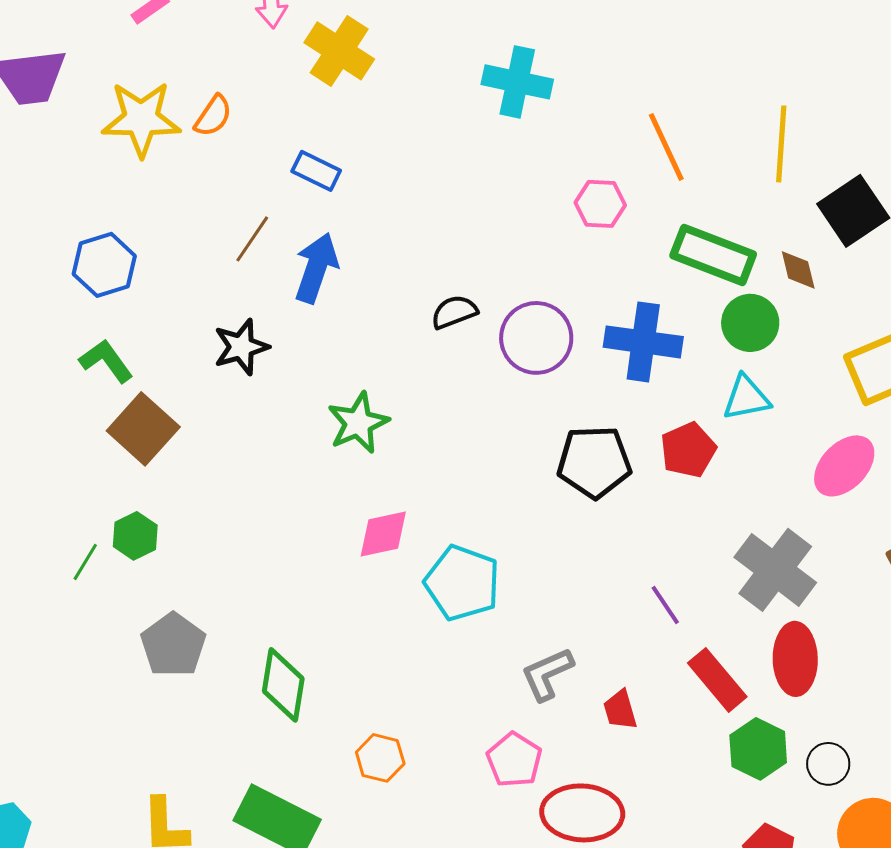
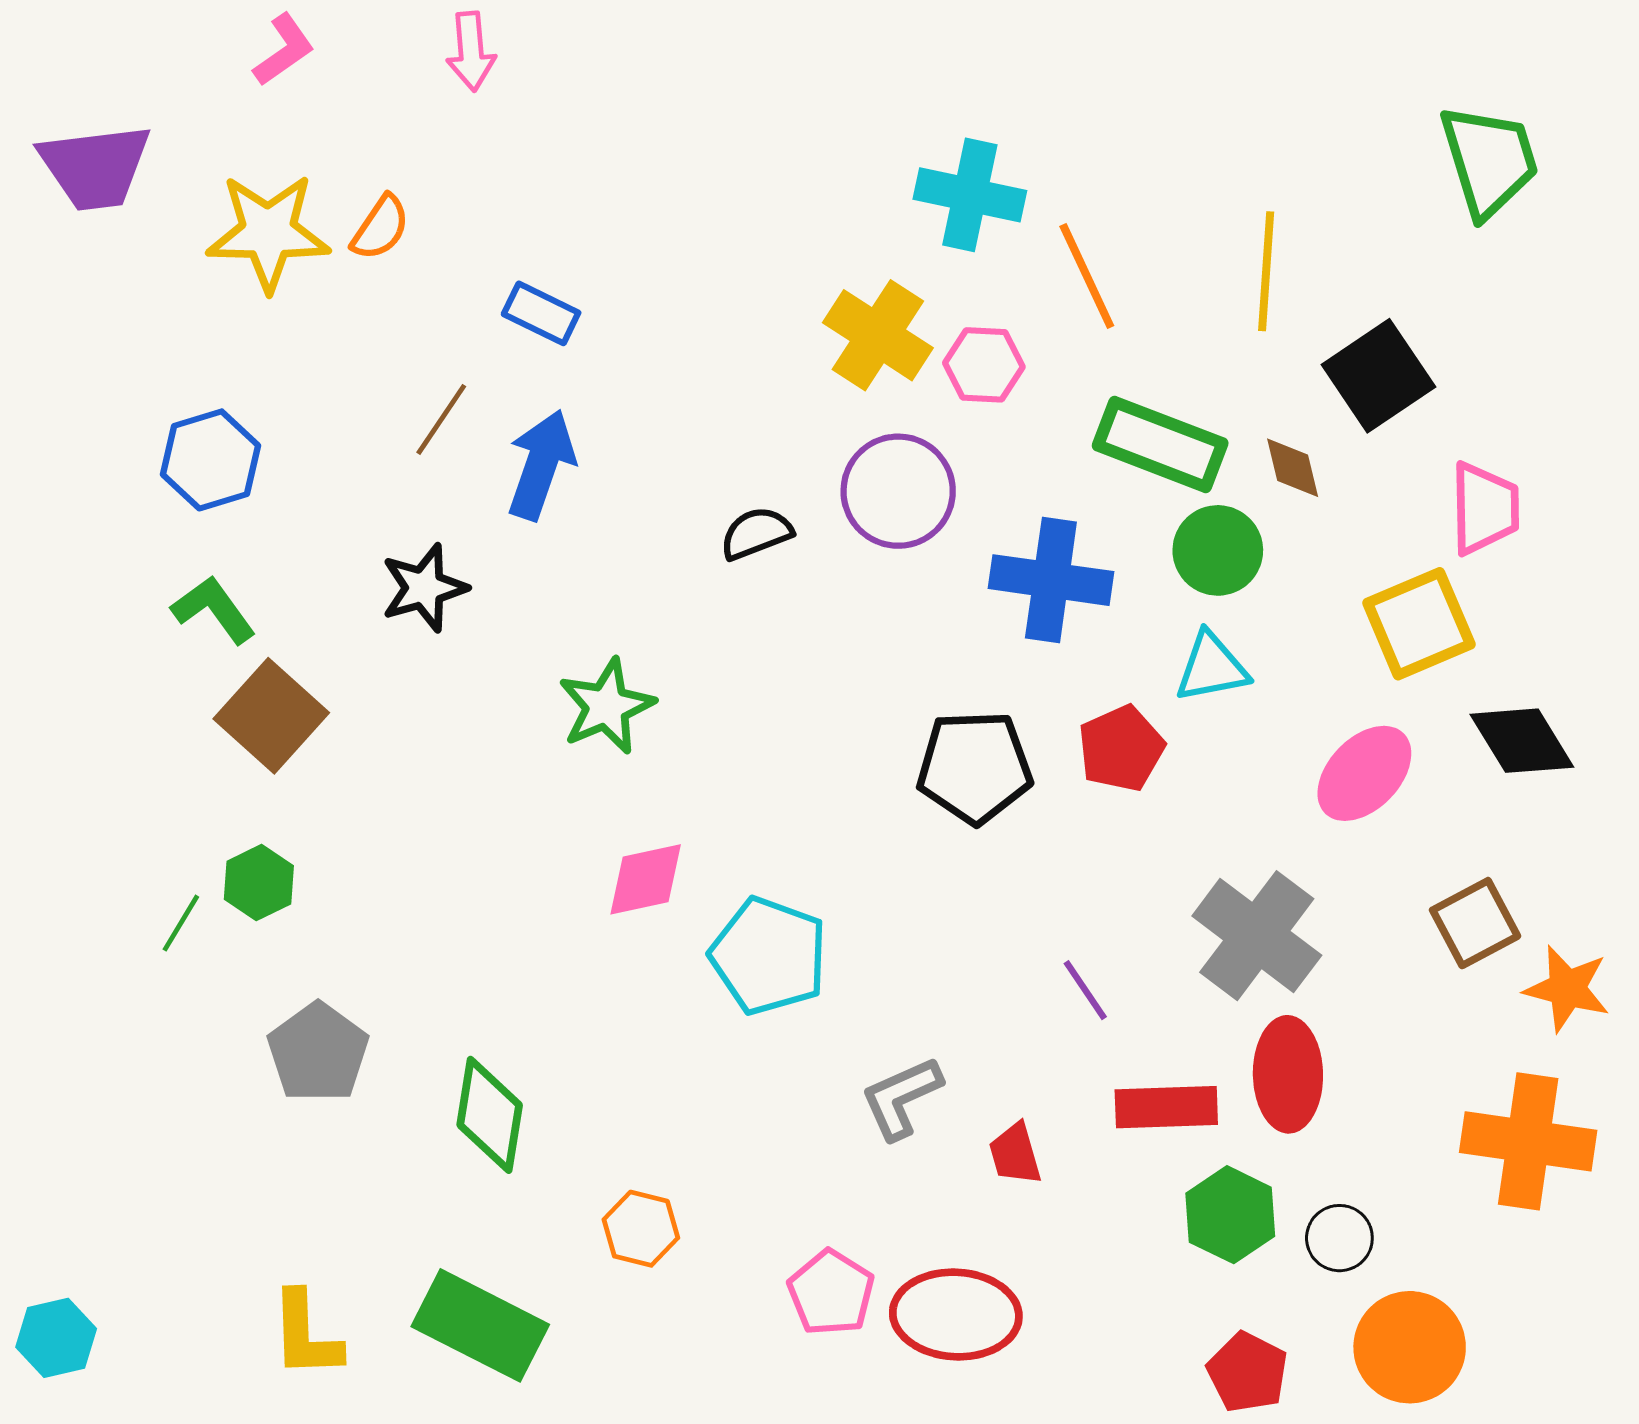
yellow cross: (339, 51) -> (878, 335), moved
cyan cross: (517, 82) -> (970, 195), moved
purple circle: (536, 338) -> (898, 491), moved
red rectangle: (717, 680) -> (1166, 1107), turned -52
pink pentagon: (514, 760) -> (831, 1293), moved

